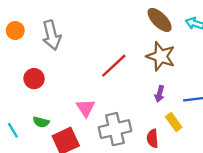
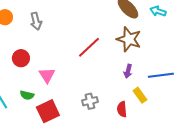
gray arrow: (52, 35) -> (36, 21), size x0.7
pink triangle: (86, 108) -> (47, 75), moved
gray cross: (115, 129) -> (90, 101), size x0.6

